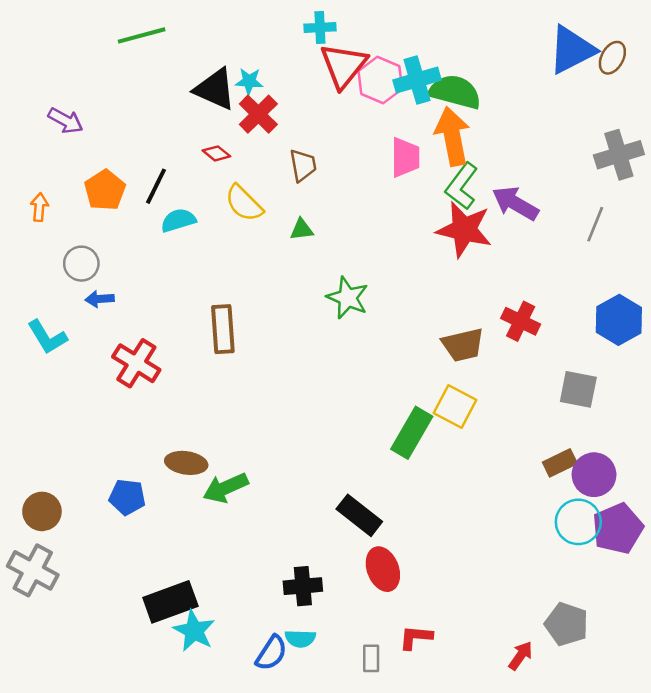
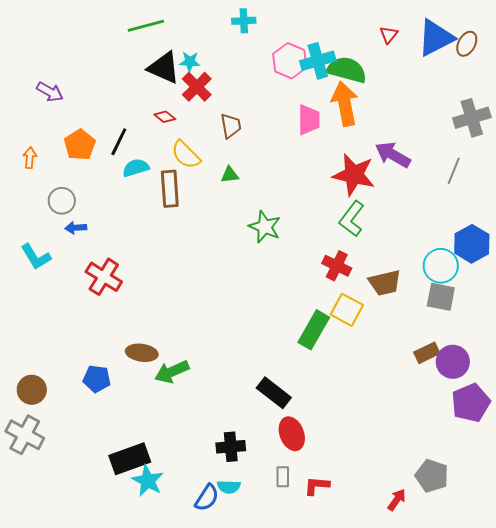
green line: (142, 35) -> (146, 26), moved
red triangle: (344, 66) -> (389, 35), moved, size x0.5
green L-shape: (462, 186) -> (352, 219), moved
red cross: (521, 321) -> (337, 266), moved
brown rectangle: (223, 329) -> (170, 189), moved
brown trapezoid: (463, 345) -> (385, 283), moved
cyan circle: (578, 522) -> (441, 266), moved
gray rectangle: (371, 658) -> (283, 477), moved

